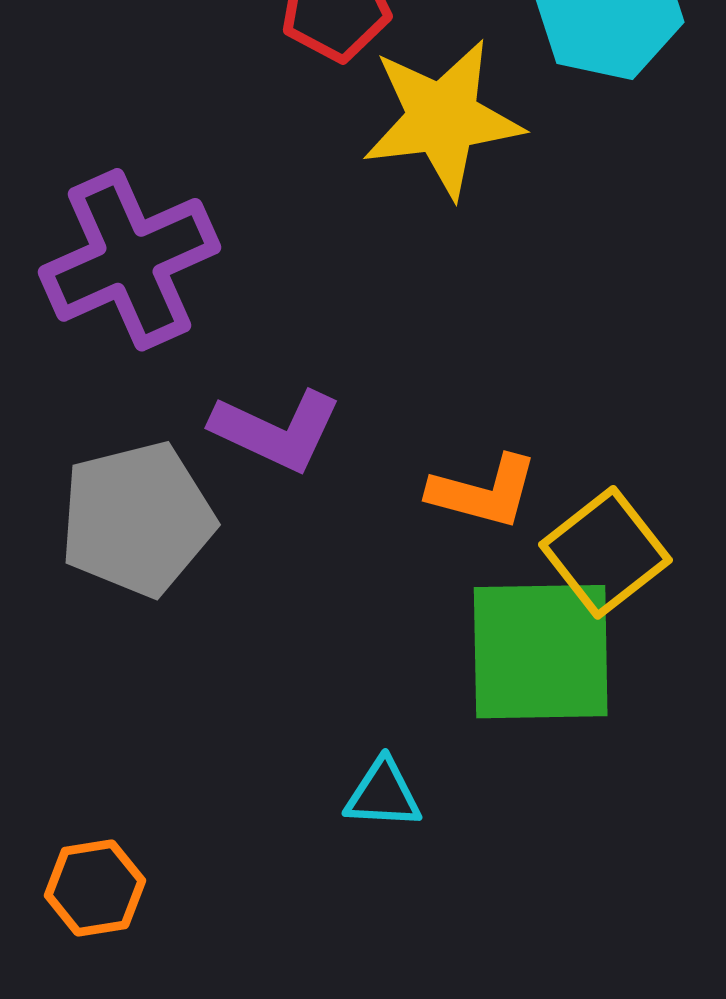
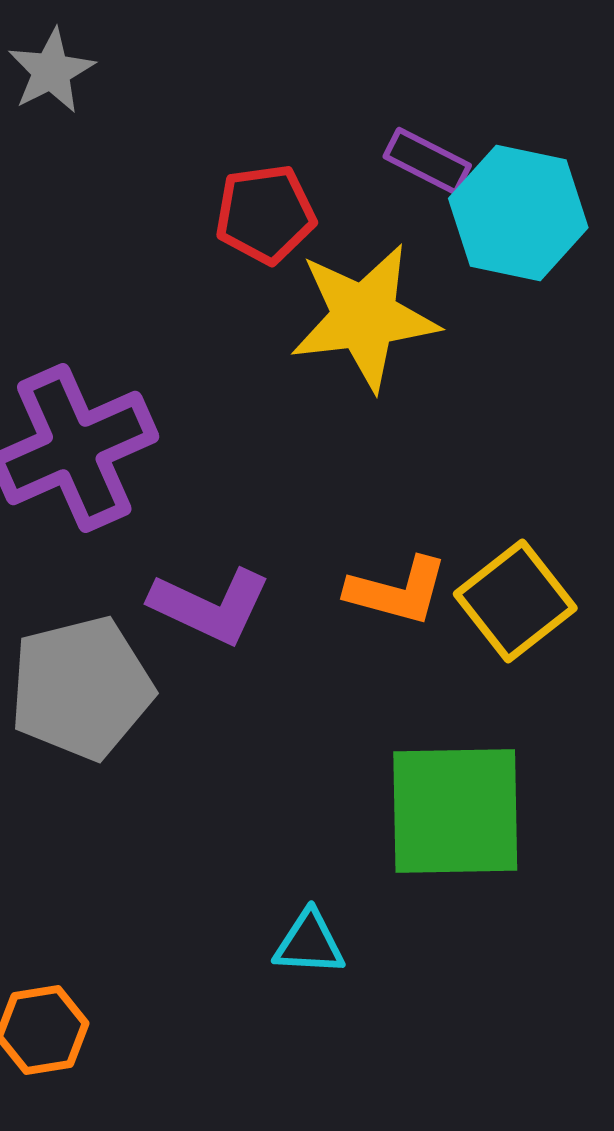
orange L-shape: (484, 492) -> (397, 591), moved
yellow square: (605, 552) -> (515, 601), moved

